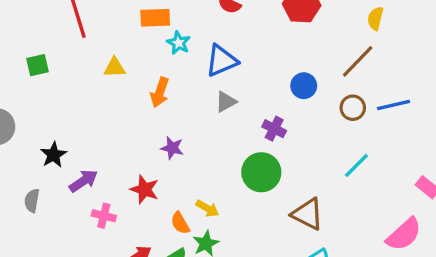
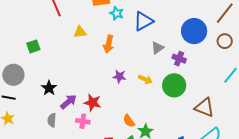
green square: (37, 65) -> (33, 46), moved
blue circle: (304, 86) -> (194, 31), size x1.6
gray triangle: (226, 102) -> (157, 48), moved
red star: (144, 189) -> (92, 103), moved
gray semicircle: (32, 201) -> (52, 120), moved
yellow arrow: (207, 208) -> (145, 79), moved

